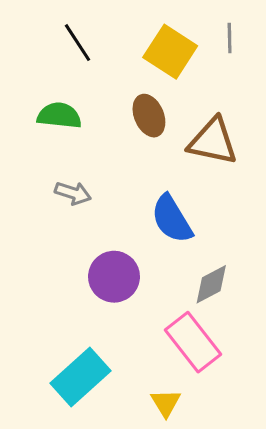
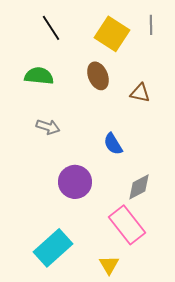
brown triangle: (213, 141) -> (140, 93), size x0.6
blue semicircle: (172, 219) -> (113, 144), size x0.7

